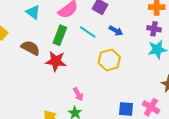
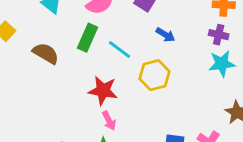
cyan line: (88, 32) -> (119, 50), moved
red star: (56, 61) -> (103, 91), moved

